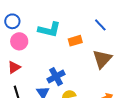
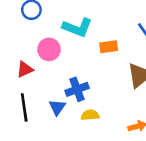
pink circle: (19, 41) -> (49, 49), moved

